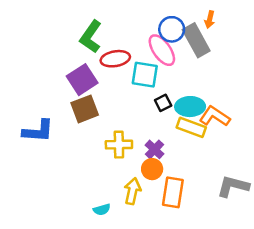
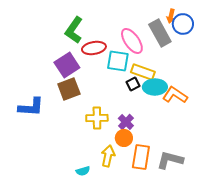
blue circle: (172, 29) -> (183, 24), moved
yellow rectangle: (191, 127) -> (143, 72), moved
gray L-shape: (233, 186) -> (170, 160), moved

